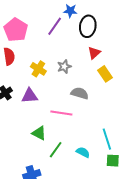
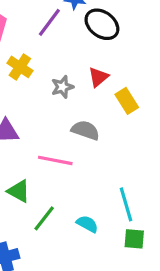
black ellipse: (88, 26) -> (102, 24), turned -65
red triangle: (94, 53) -> (98, 77), moved
yellow cross: (38, 69) -> (20, 67), moved

